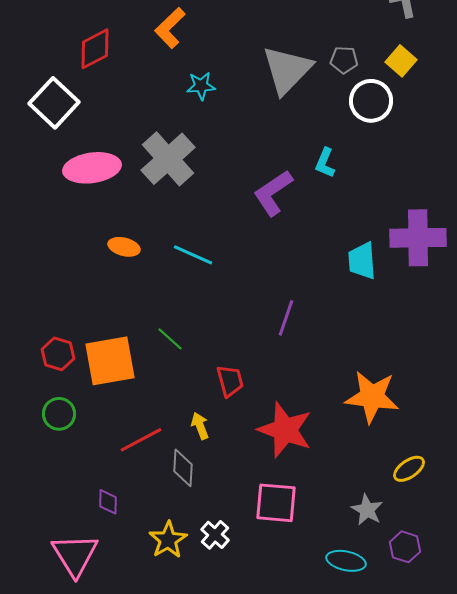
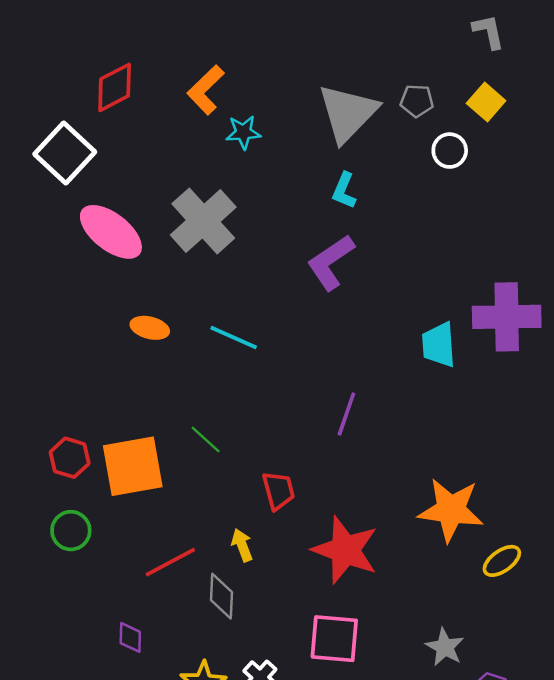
orange L-shape: (170, 28) -> (206, 90), moved
white circle: (371, 101) -> (450, 151), size x0.7
cyan L-shape: (325, 163) -> (344, 191), moved
pink ellipse: (92, 168) -> (111, 232), turned 46
yellow ellipse: (409, 469) -> (502, 561), moved

